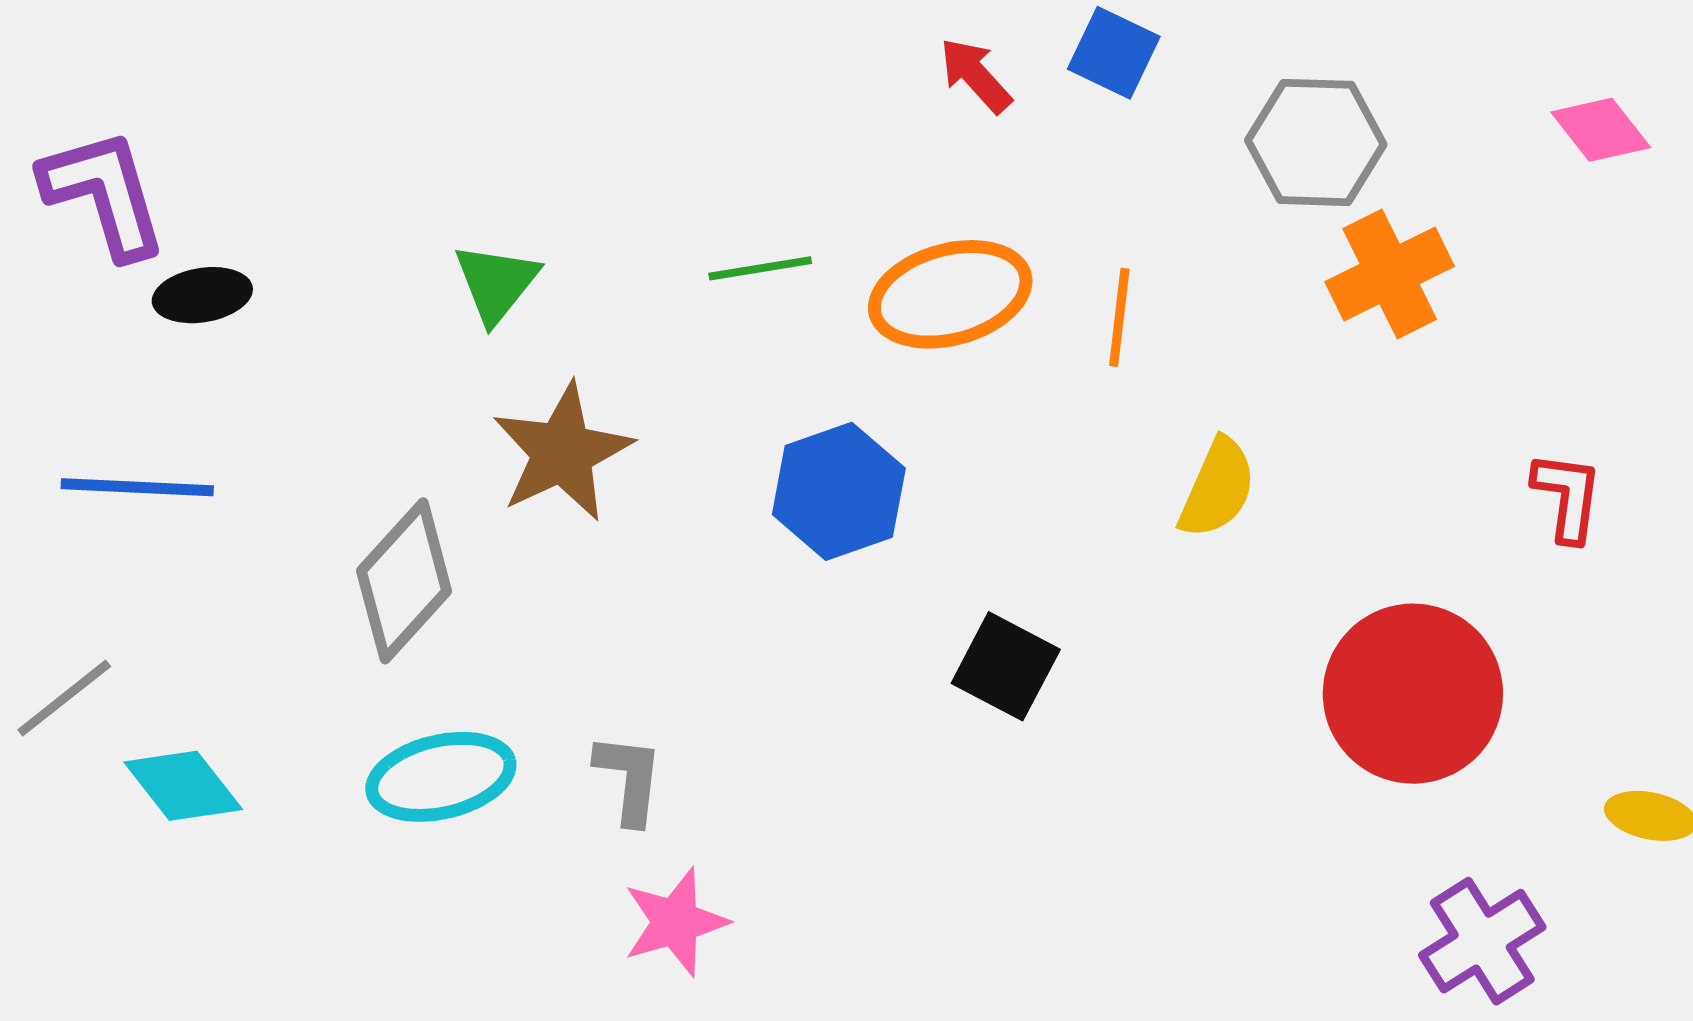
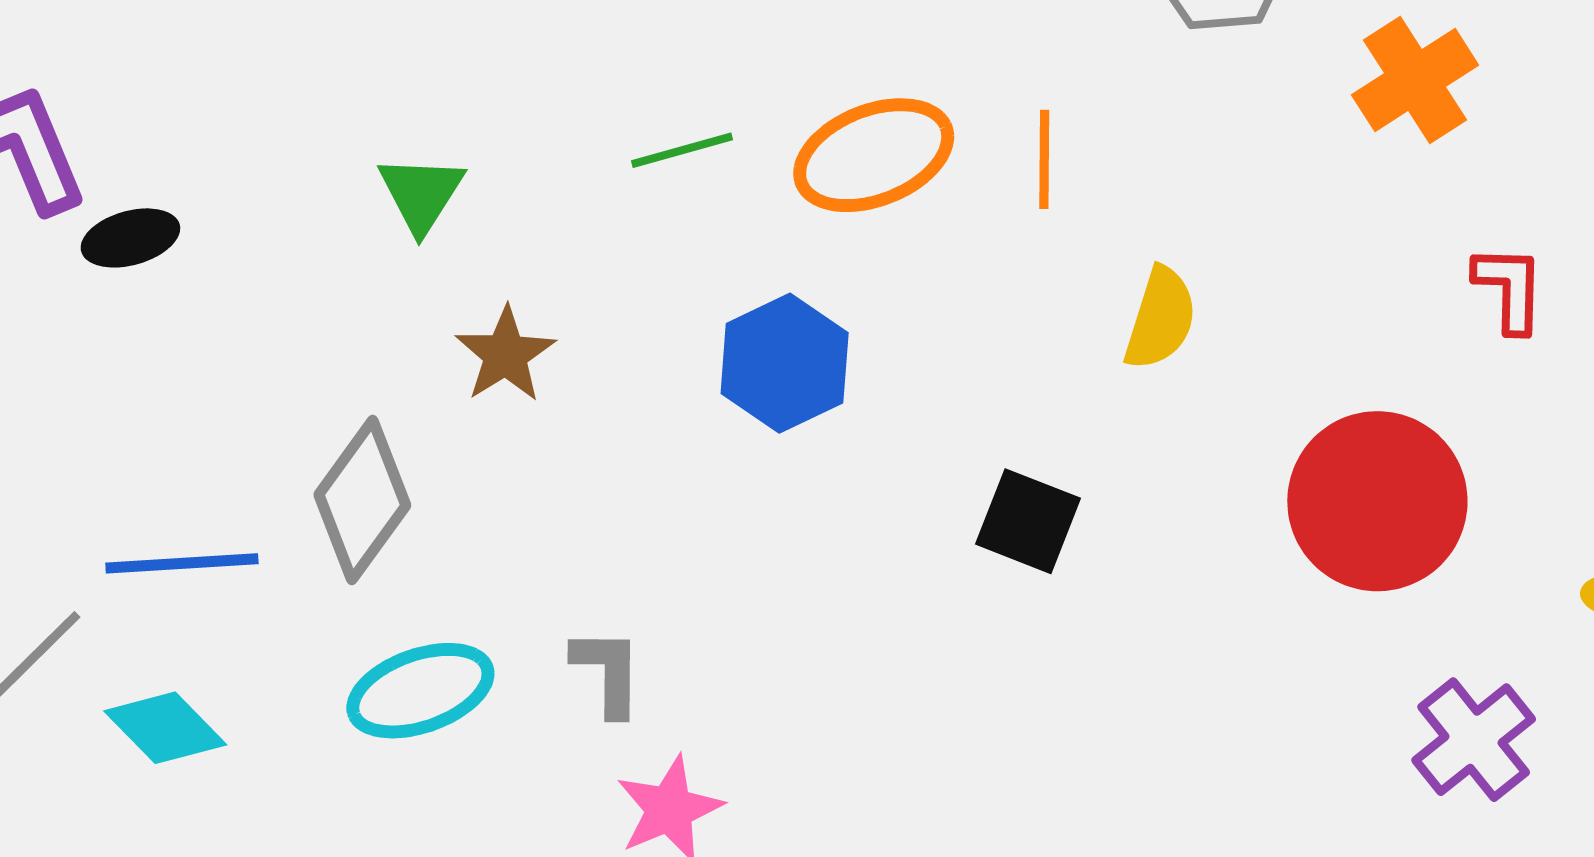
orange cross: (1390, 274) -> (1415, 80), moved
brown star: (562, 452) -> (505, 355), size x0.7
blue line: (137, 487) -> (182, 563), moved
black square: (1006, 666) -> (1028, 521), moved

